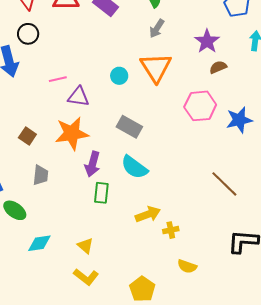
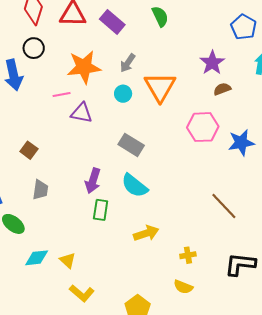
gray arrow: (157, 28) -> (128, 63), moved
orange star: (72, 133) -> (84, 67), moved
yellow cross: (171, 230) -> (188, 255), moved
yellow triangle: (85, 246) -> (68, 260), moved

